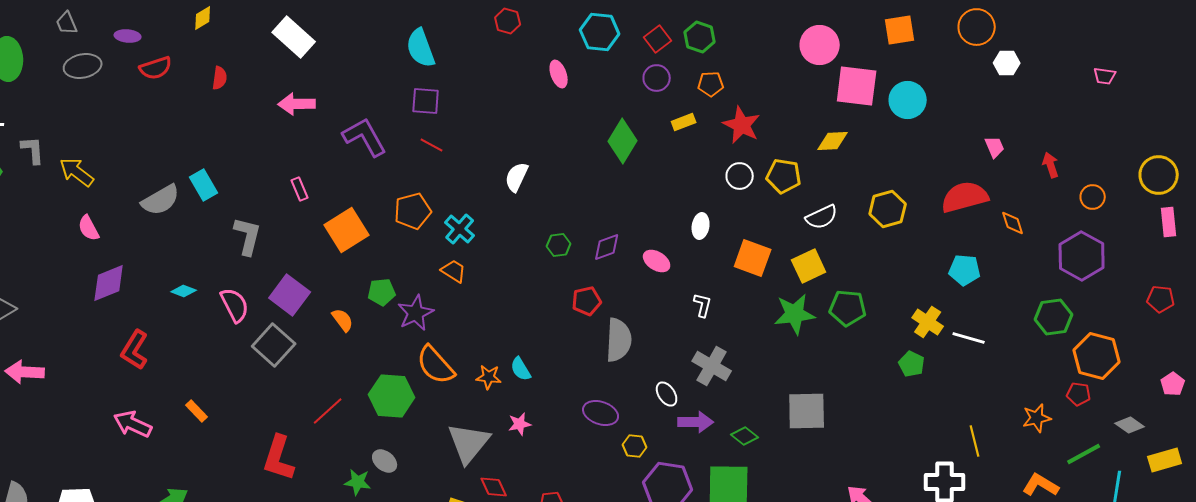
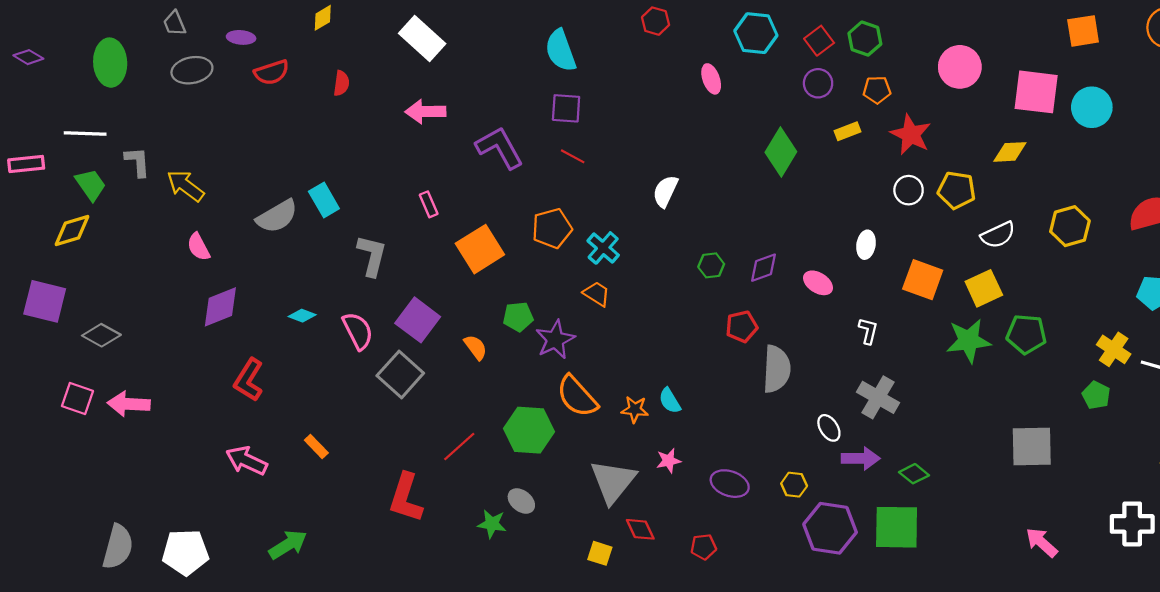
pink circle: (820, 45) -> (960, 67), moved
gray square: (807, 411) -> (1032, 446), moved
purple ellipse: (601, 413) -> (730, 484), moved

